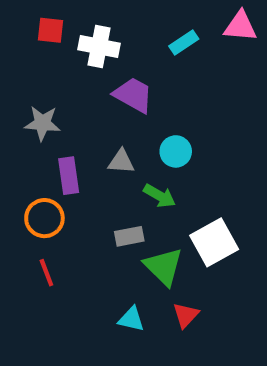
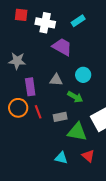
cyan rectangle: (184, 42) -> (78, 21), moved
green triangle: (164, 267) -> (77, 132), turned -35
red line: (46, 273) -> (38, 112), moved
red triangle: (186, 315) -> (88, 156), turned -32

